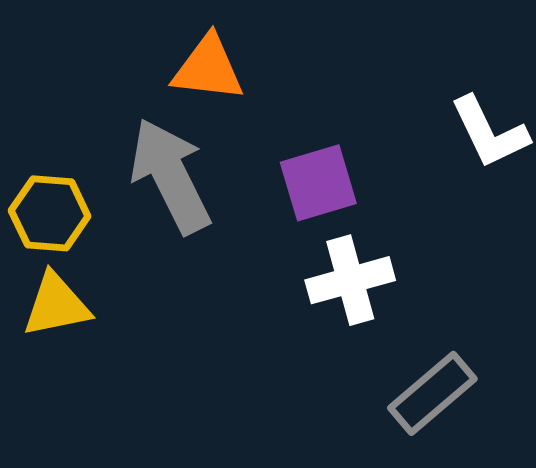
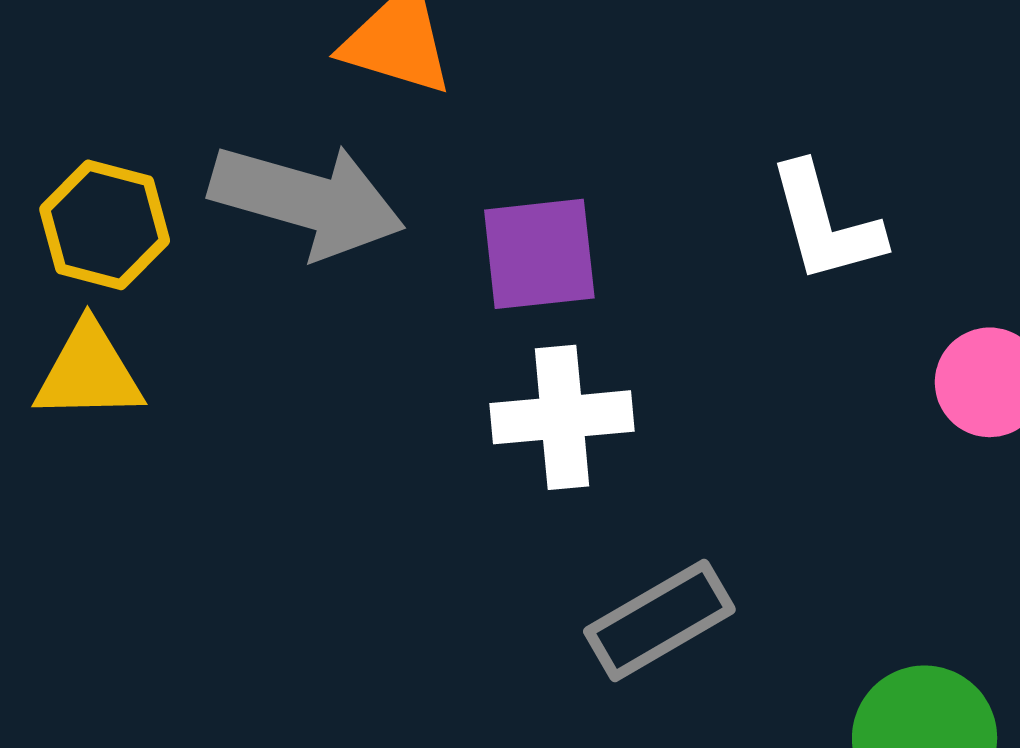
gray arrow: (171, 176) -> (307, 200), turned 122

